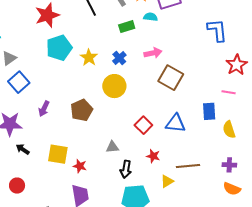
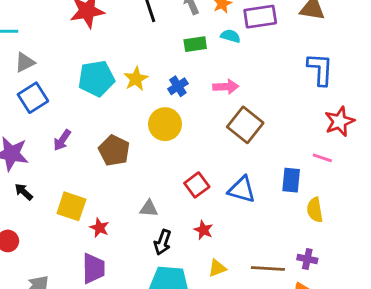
cyan pentagon: (59, 48) -> (96, 79), moved
brown pentagon: (82, 110) -> (114, 150), turned -30
brown line: (188, 166) -> (268, 269), moved

